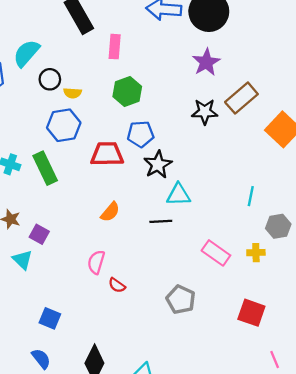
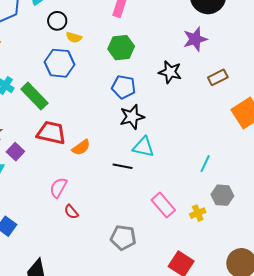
brown rectangle: (241, 98) -> (218, 77), size x0.7
black star: (205, 112) -> (170, 72), moved
red trapezoid: (107, 154) -> (51, 133), moved
green rectangle: (45, 168) -> (34, 96), turned -32
yellow cross: (256, 253) -> (198, 213), turned -35
gray pentagon: (181, 300) -> (123, 238), turned -30

